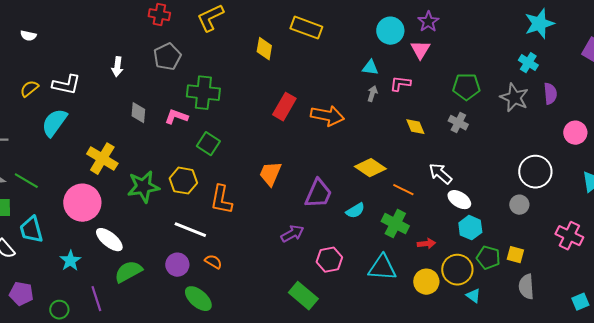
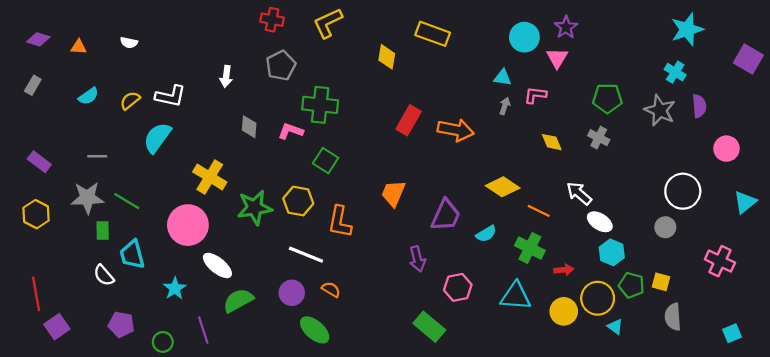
purple arrow: (292, 234) -> (417, 259), turned 105

